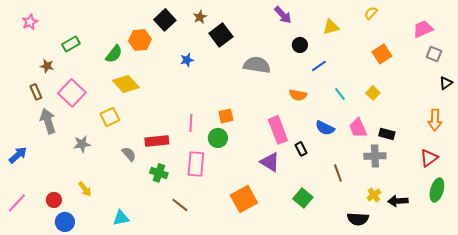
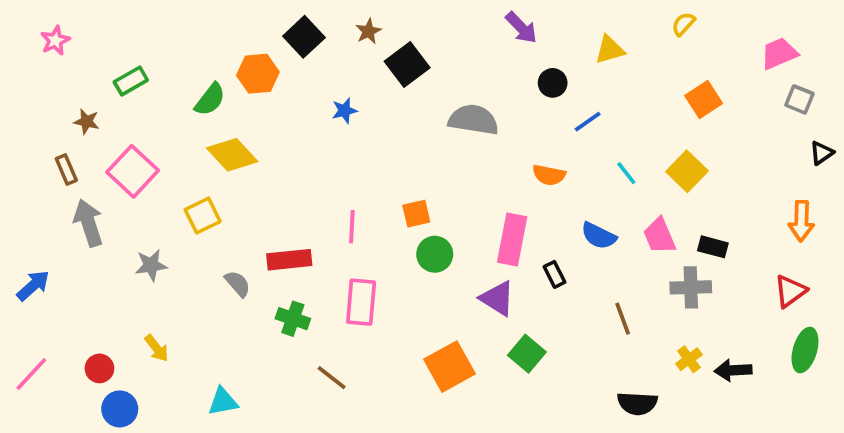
yellow square: (373, 93) -> (687, 171), size x1.5
pink rectangle: (278, 130) -> (512, 239), turned 32
green circle: (218, 138) -> (435, 254), moved
green square: (303, 198) -> (527, 354), moved
black semicircle: (358, 219) -> (637, 403), moved

